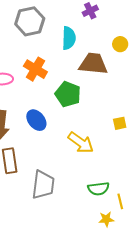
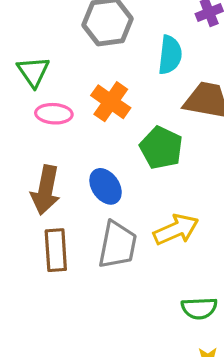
yellow arrow: (81, 143) -> (176, 230), turned -64
gray trapezoid: (43, 185) -> (117, 245), moved

